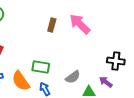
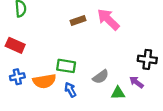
brown rectangle: (52, 25) -> (78, 20), turned 56
orange semicircle: (21, 81) -> (44, 81), turned -65

